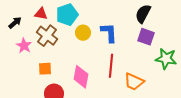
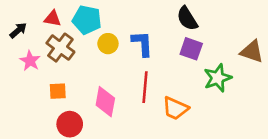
black semicircle: (143, 14) -> (187, 18), turned -60
cyan pentagon: (67, 15) -> (87, 20), turned 30
green star: (166, 59) -> (218, 78), turned -30

